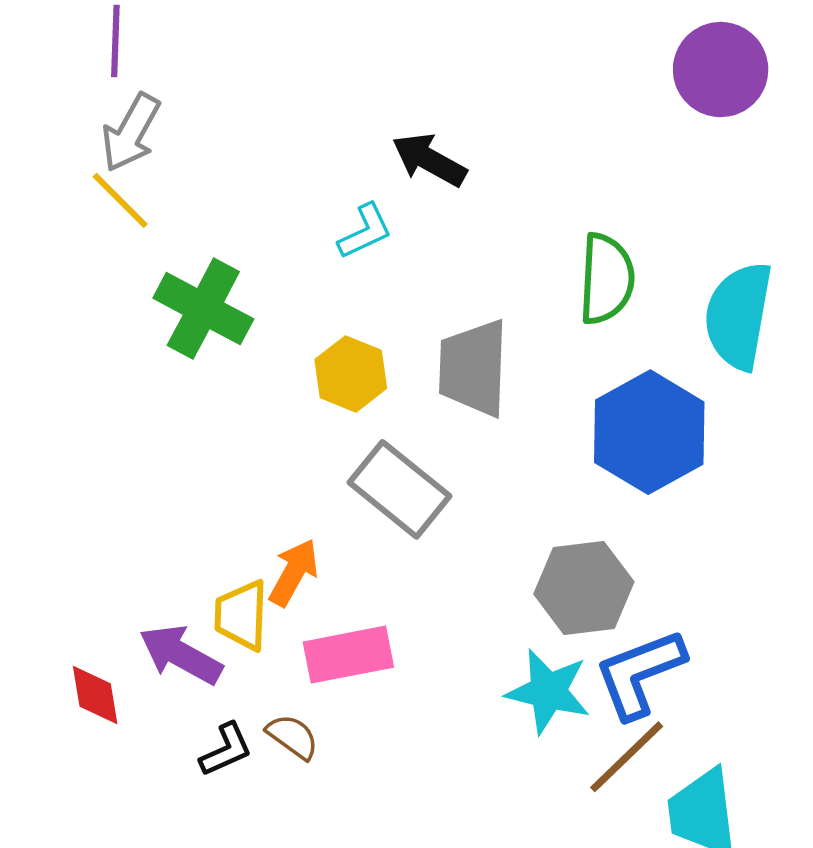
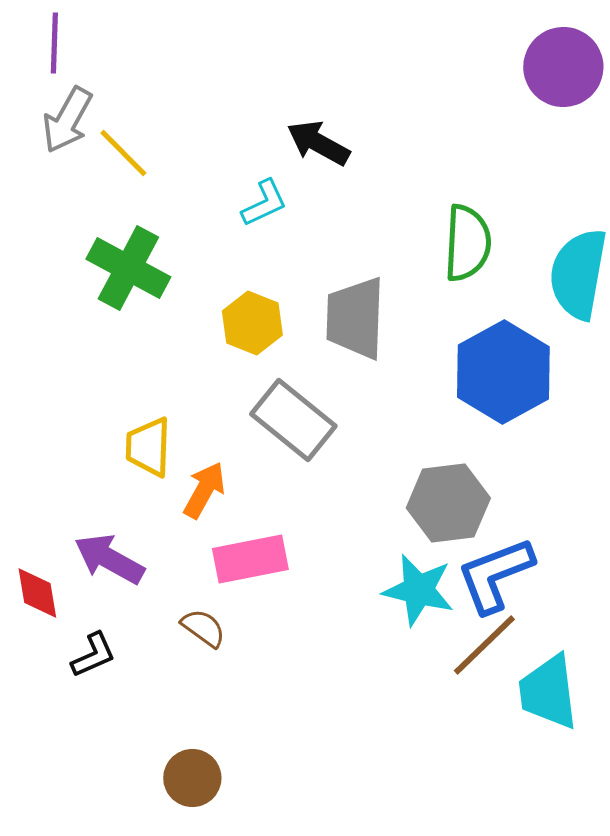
yellow line: (120, 200) -> (123, 153), moved
yellow trapezoid: (241, 615) -> (148, 447), moved
black L-shape: (226, 750) -> (93, 655), moved

